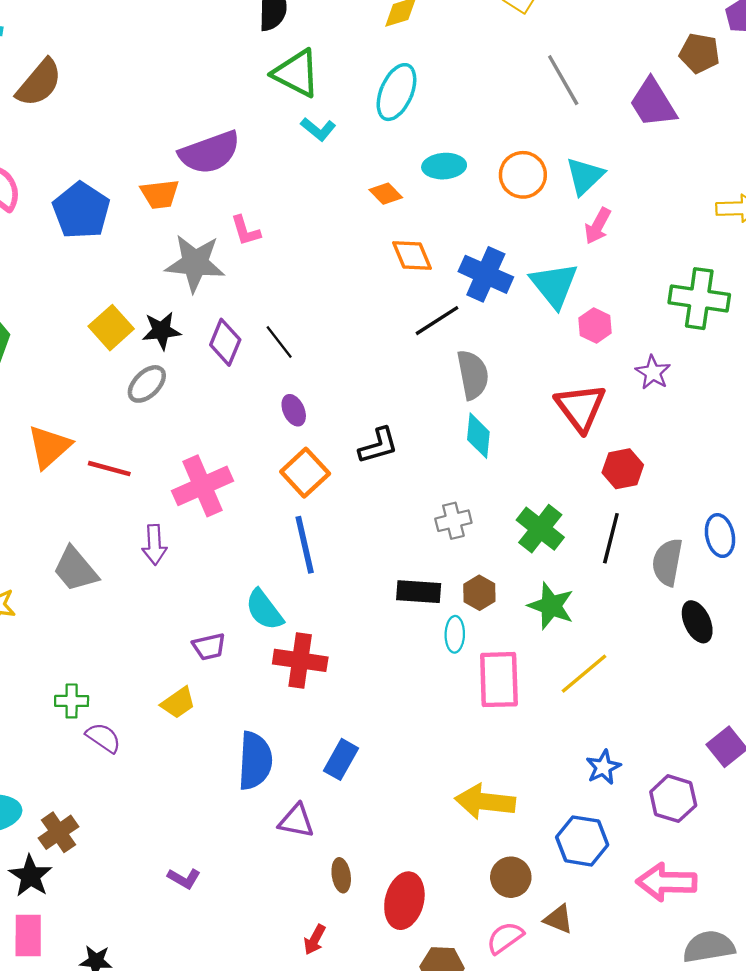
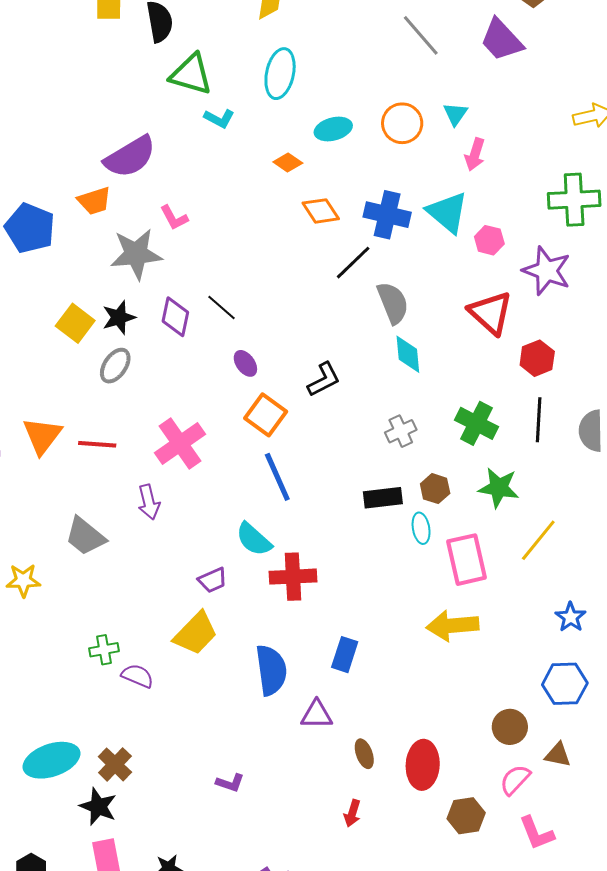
cyan triangle: (585, 176) -> (455, 114), size x0.7
purple star: (653, 372) -> (547, 271), size x1.6
yellow trapezoid: (178, 703) -> (196, 633), size x1.5
yellow arrow: (485, 802) -> (452, 626), moved

